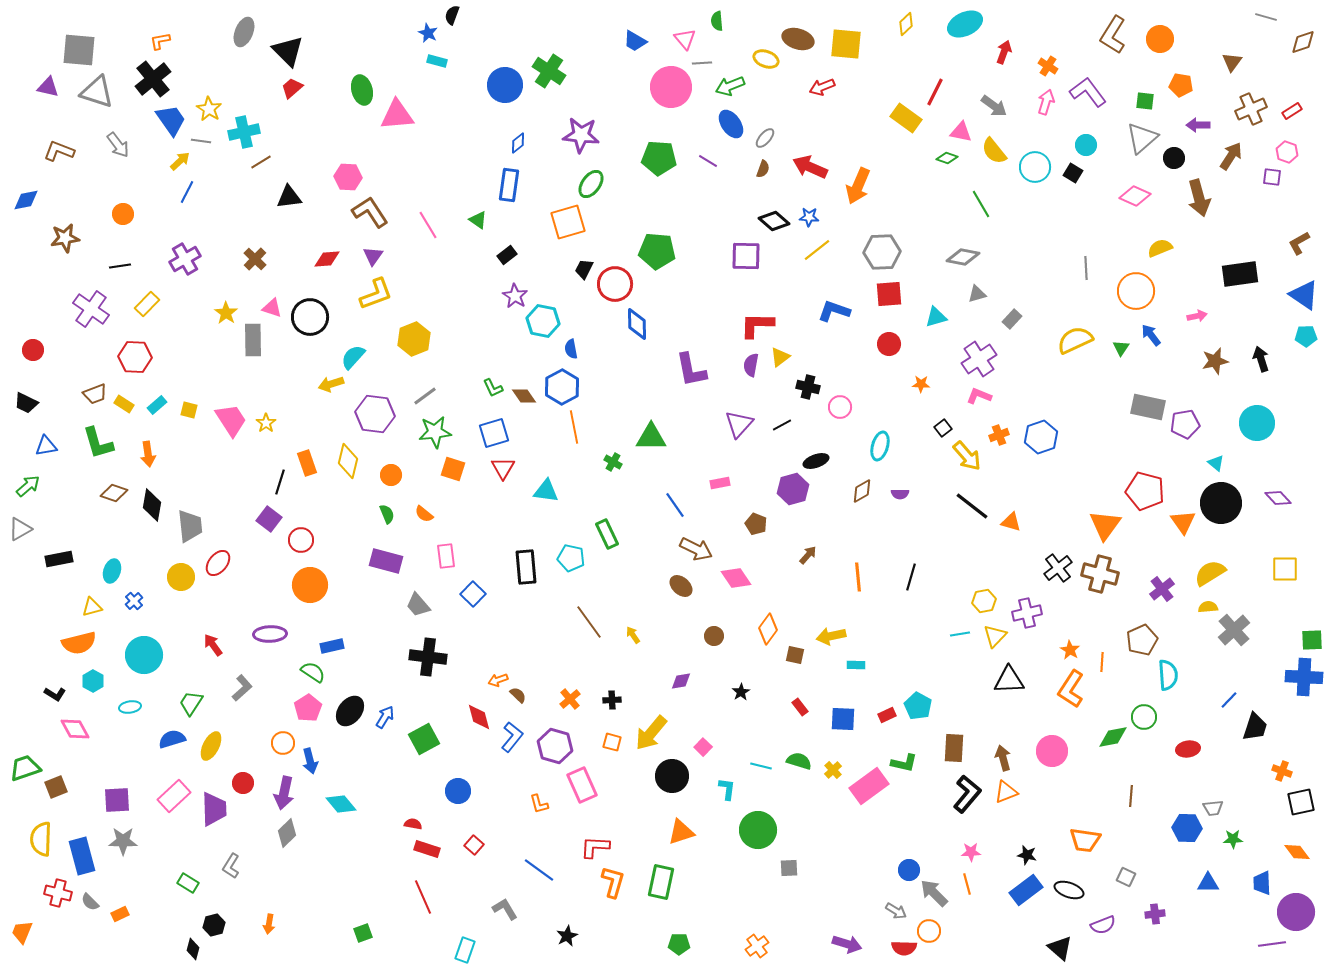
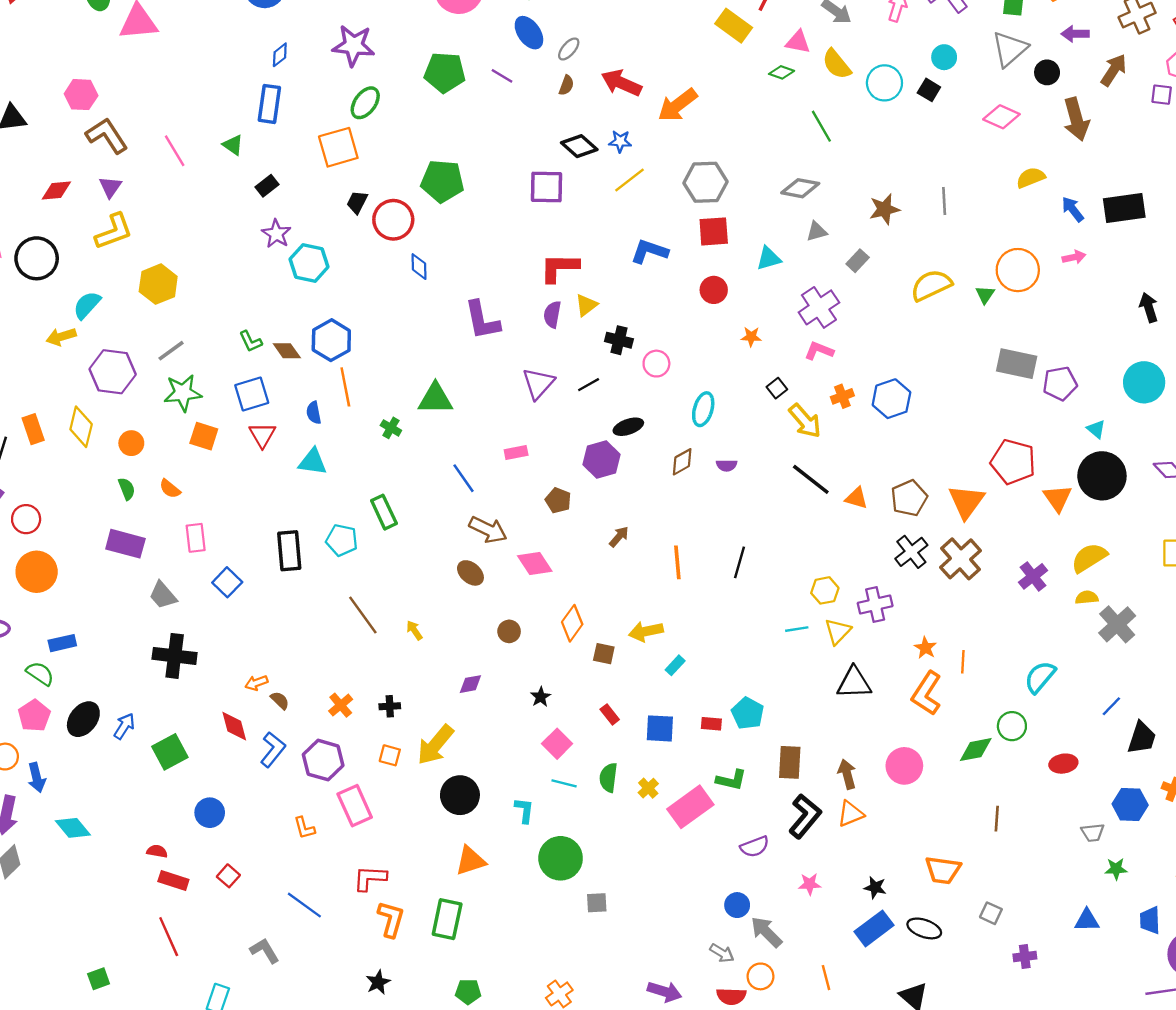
orange arrow: (858, 186) -> (677, 105), turned 30
orange circle: (1136, 291) -> (1018, 270), moved
blue diamond: (637, 324) -> (419, 267), size x0.7
blue arrow: (1151, 335) -> (1073, 209), moved
blue semicircle: (571, 349) -> (314, 413), moved
brown star: (1215, 361) -> (884, 209), moved
brown cross: (1100, 574) -> (960, 559), turned 33
brown pentagon: (1142, 640) -> (909, 498), moved
cyan rectangle: (856, 665) -> (675, 665), turned -48
cyan semicircle: (1168, 675) -> (1040, 677), turned -136
red rectangle: (887, 715) -> (711, 724), turned 30
pink square: (703, 747) -> (557, 744), moved, size x1.4
green semicircle: (799, 761) -> (608, 778), turned -100
blue hexagon: (1187, 828) -> (1130, 804), moved
orange line: (967, 884) -> (826, 978), moved
purple semicircle: (1103, 925) -> (755, 847), moved
black star: (567, 936) -> (378, 982), moved

